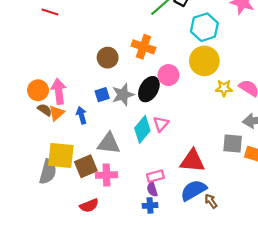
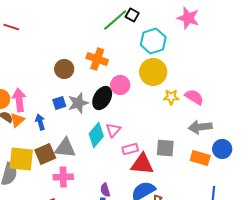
gray square: (233, 144) -> (165, 148), moved
brown square: (86, 166) -> (45, 154), moved
pink rectangle: (155, 176) -> (130, 149), moved

